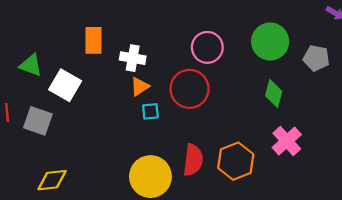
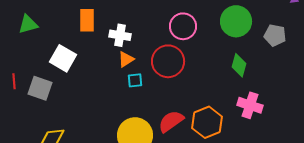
green triangle: (31, 65) -> (28, 24), moved, turned -35
pink cross: (287, 141) -> (250, 105), turned -30
red semicircle: (193, 160) -> (171, 121), turned -132

